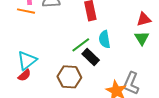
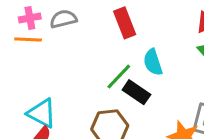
cyan triangle: (27, 60) -> (42, 113), turned -45

